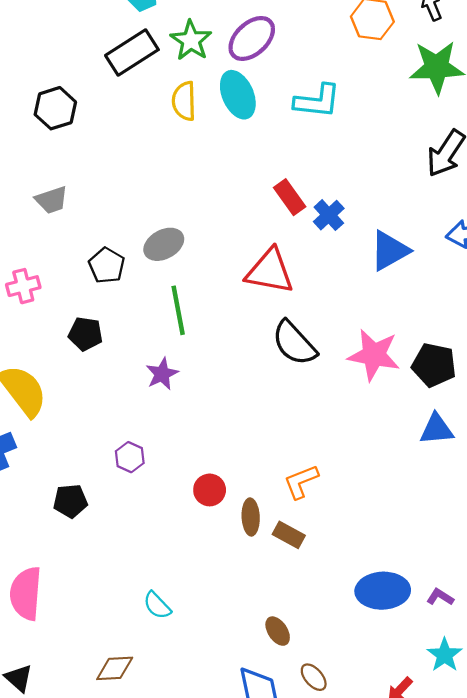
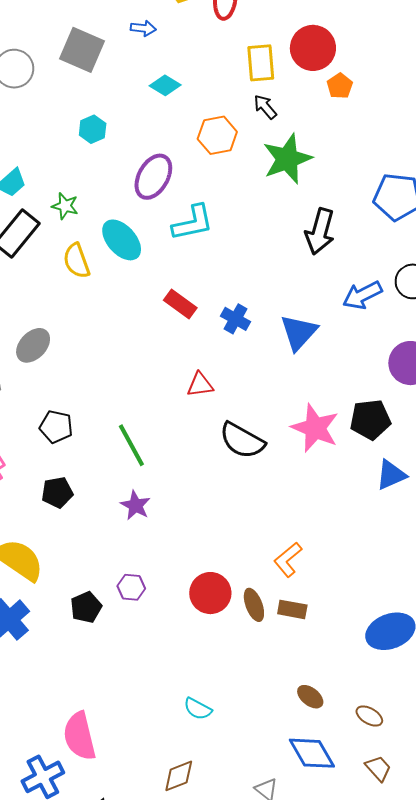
purple ellipse: (252, 38) -> (153, 177), moved
green star: (191, 40) -> (65, 206), size x0.7
red rectangle: (290, 197) -> (180, 304), moved
gray ellipse: (164, 244) -> (33, 345), moved
red triangle: (270, 271) -> (200, 385), size x0.6
pink star: (374, 355) -> (315, 428), turned 30
red circle: (210, 490) -> (210, 593), size x1.4
black pentagon: (70, 501) -> (86, 607), moved
brown ellipse: (314, 677) -> (369, 716), moved

